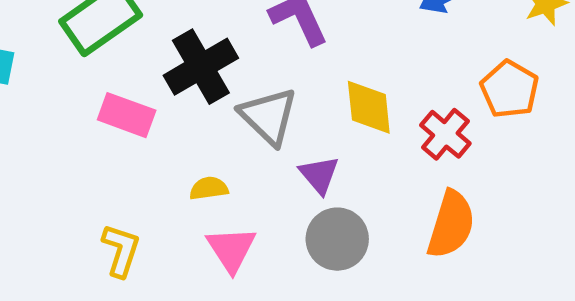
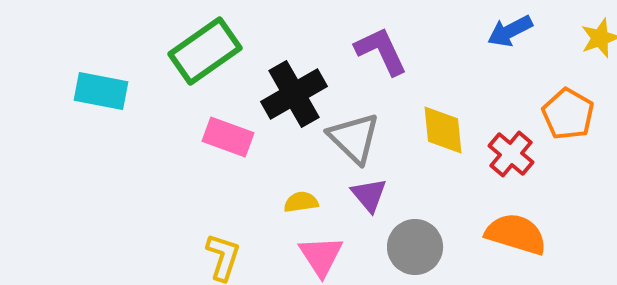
purple triangle: (319, 175) -> (369, 195), moved
orange semicircle: (451, 224) -> (516, 234), turned -90

